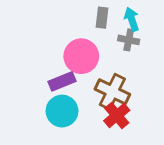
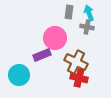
cyan circle: (62, 111) -> (19, 75), moved
red cross: (117, 115) -> (79, 78), turned -36

